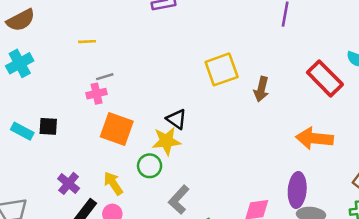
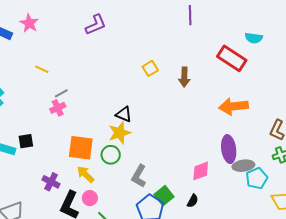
yellow line: (87, 42) -> (42, 69), turned 40
yellow square: (222, 69) -> (150, 68), size x0.6
orange square: (117, 129) -> (81, 148), moved

